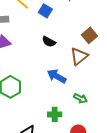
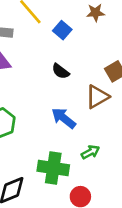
green arrow: (80, 98) -> (90, 152), turned -64
green cross: (55, 114) -> (53, 168), size x1.6

